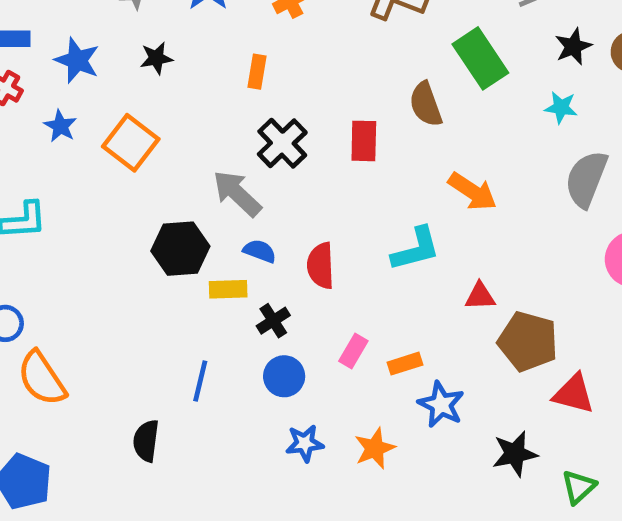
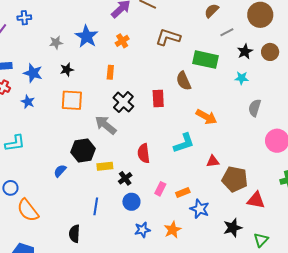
green rectangle: (480, 58) -> (205, 60), turned -40
orange square: (131, 143) -> (72, 100), moved, turned -30
gray semicircle: (586, 179) -> (255, 108), size x0.7
blue semicircle: (260, 251) -> (60, 171), moved, turned -64

